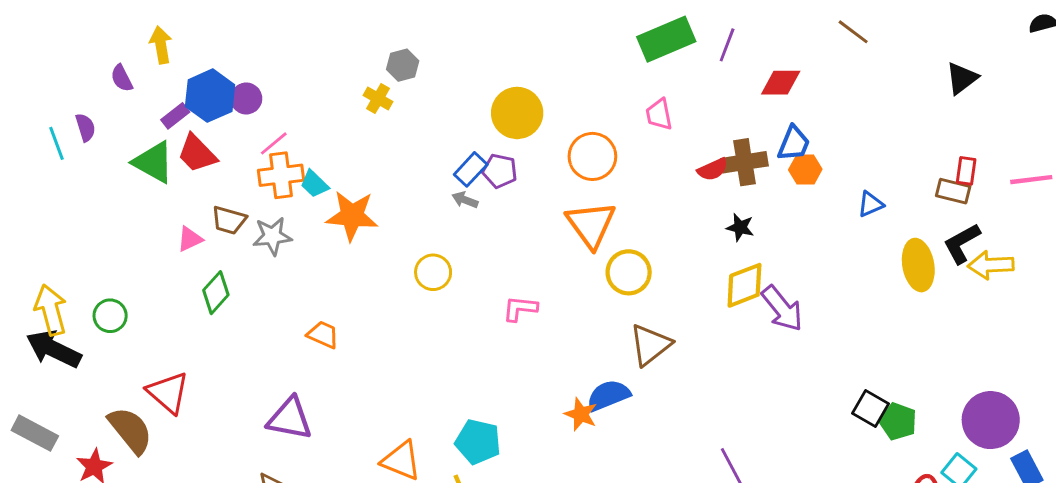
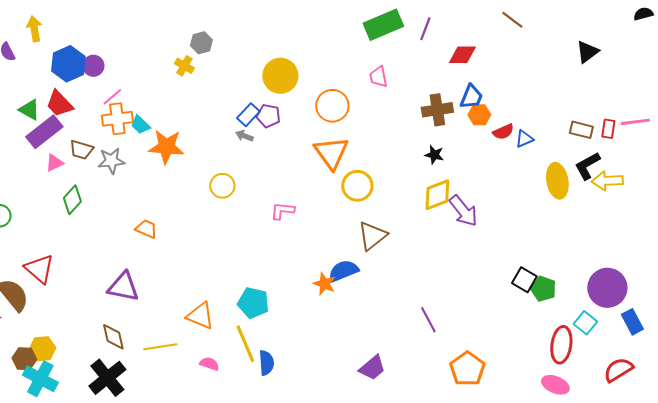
purple rectangle: (175, 116) -> (44, 132), moved, size x1.8
green triangle: (154, 162) -> (29, 110), size x0.7
red semicircle: (713, 169) -> (503, 132), moved
red rectangle: (966, 171) -> (608, 129), moved

